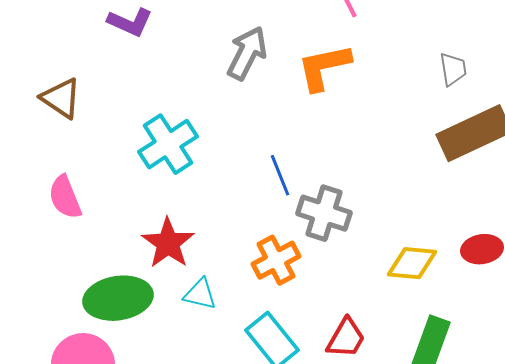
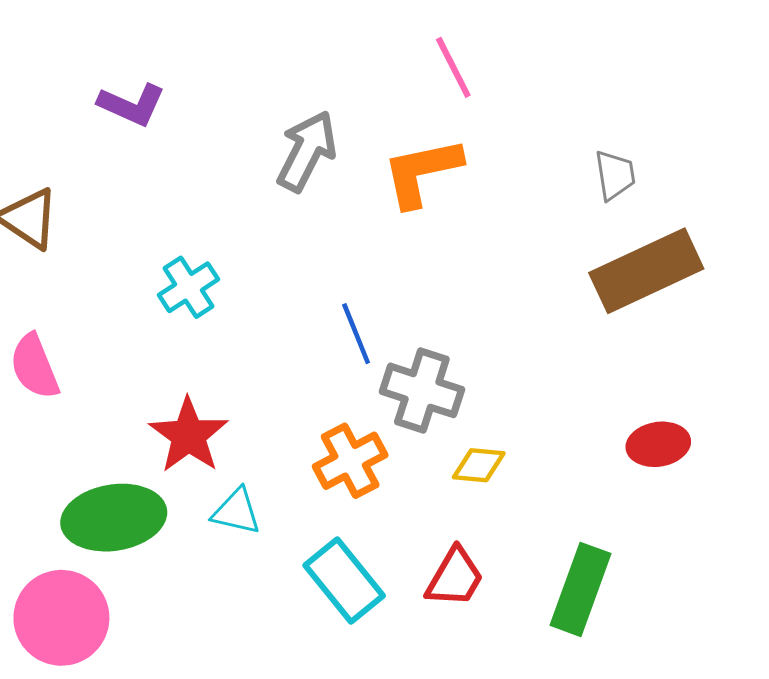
cyan cross: (168, 144) -> (189, 287), size x0.7
yellow diamond: (412, 263) -> (479, 465), moved, size x0.7

